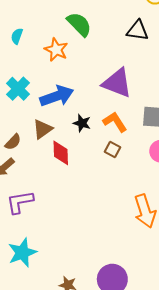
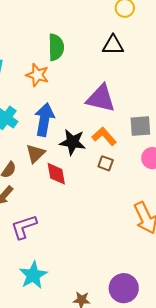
green semicircle: (79, 24) -> (56, 47), turned 52
blue arrow: (57, 96) -> (44, 120), turned -52
black star: (82, 123) -> (73, 142), size x1.5

